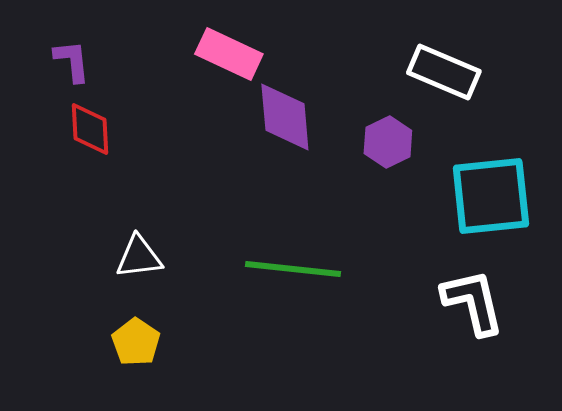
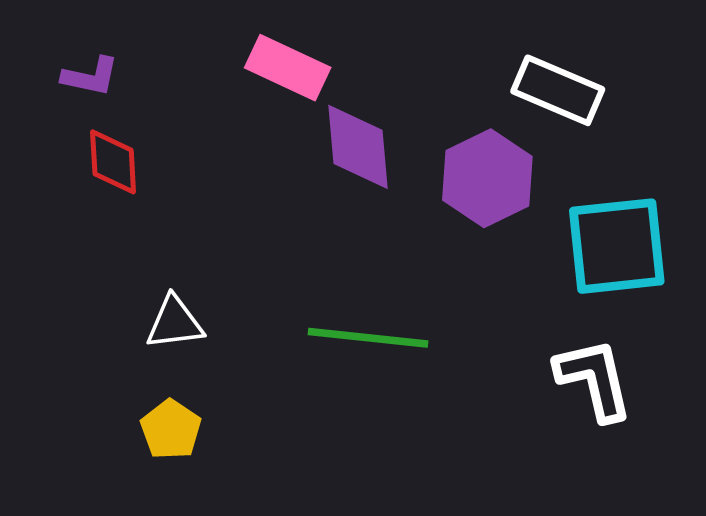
purple L-shape: (72, 61) -> (90, 76), turned 108
purple hexagon: (388, 142) -> (487, 178), size x1.5

